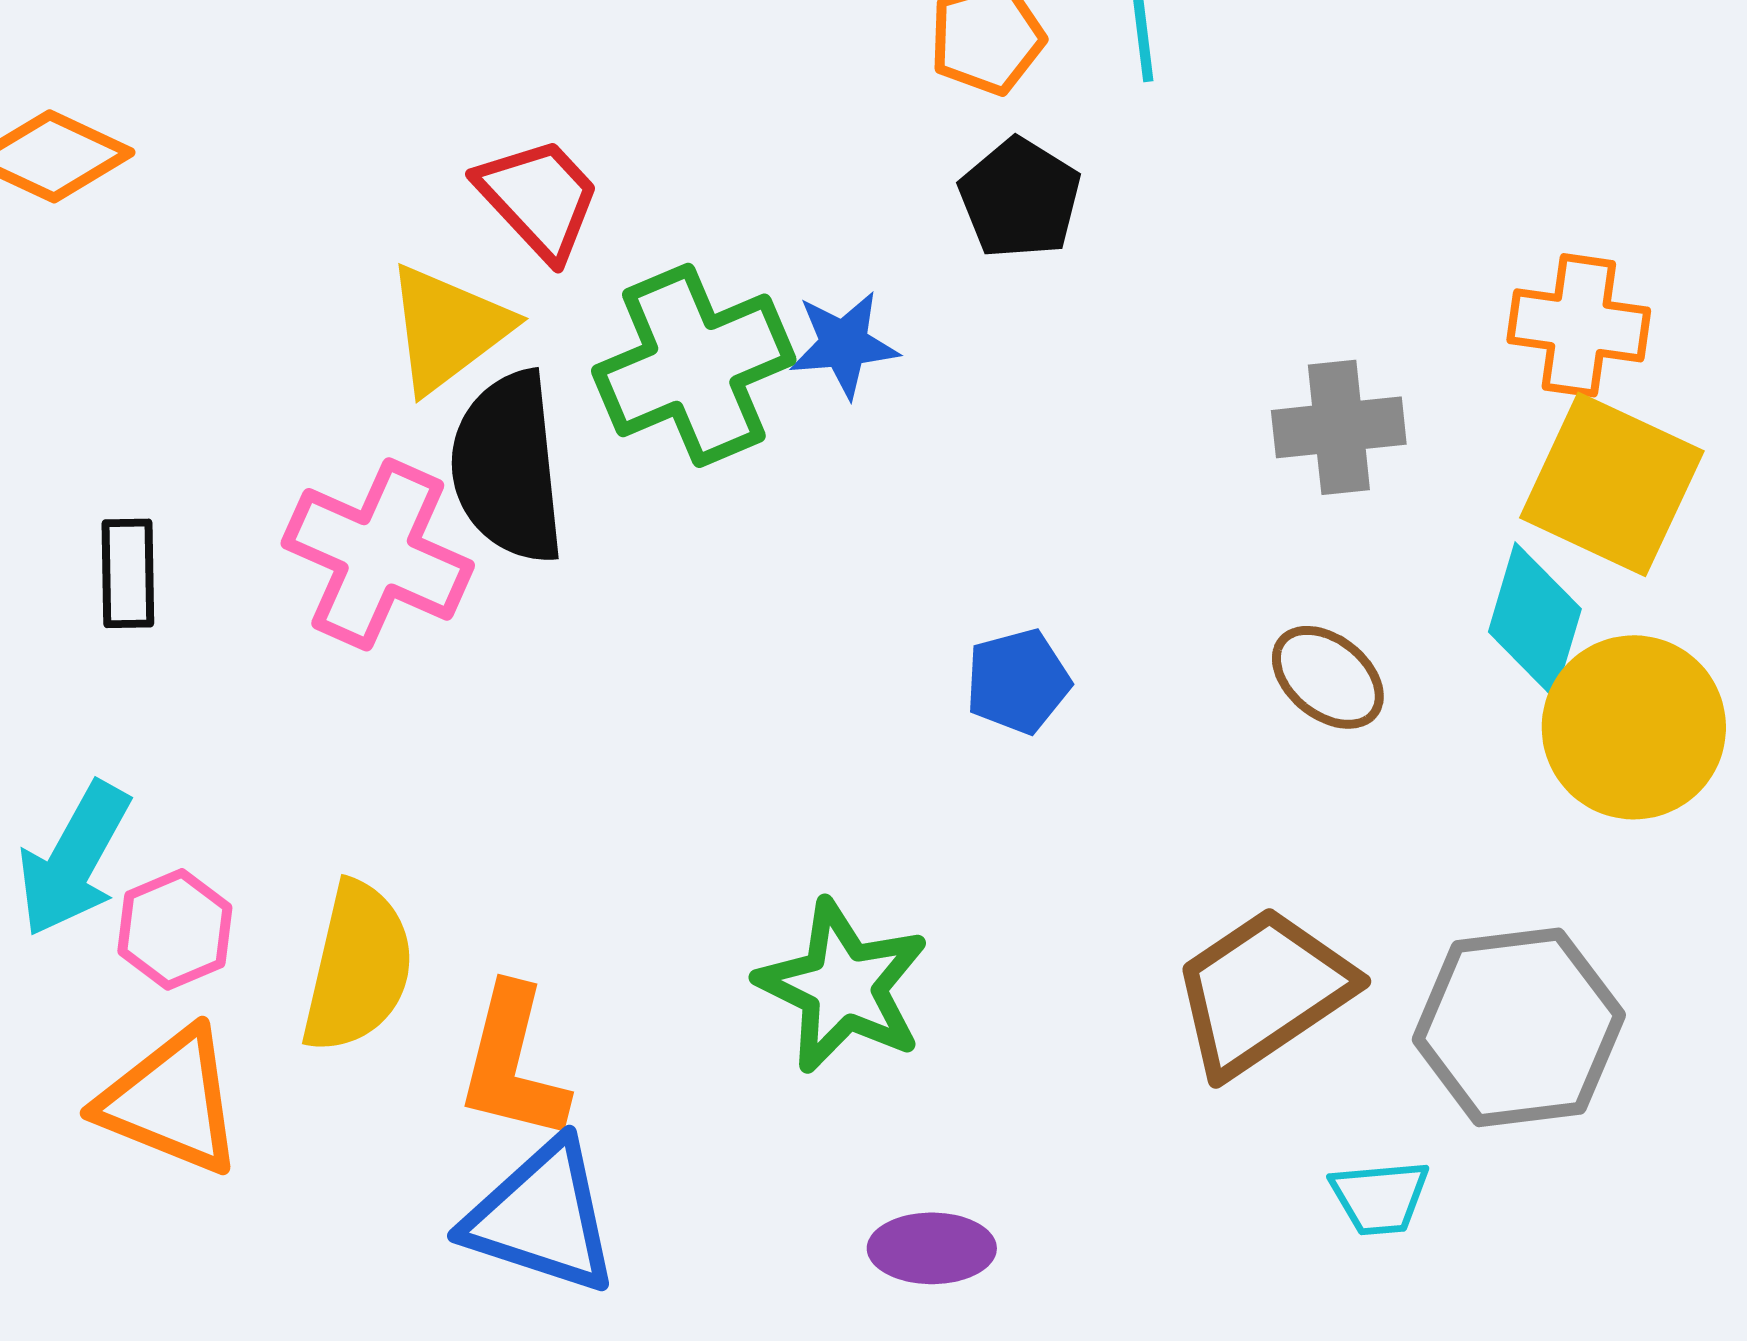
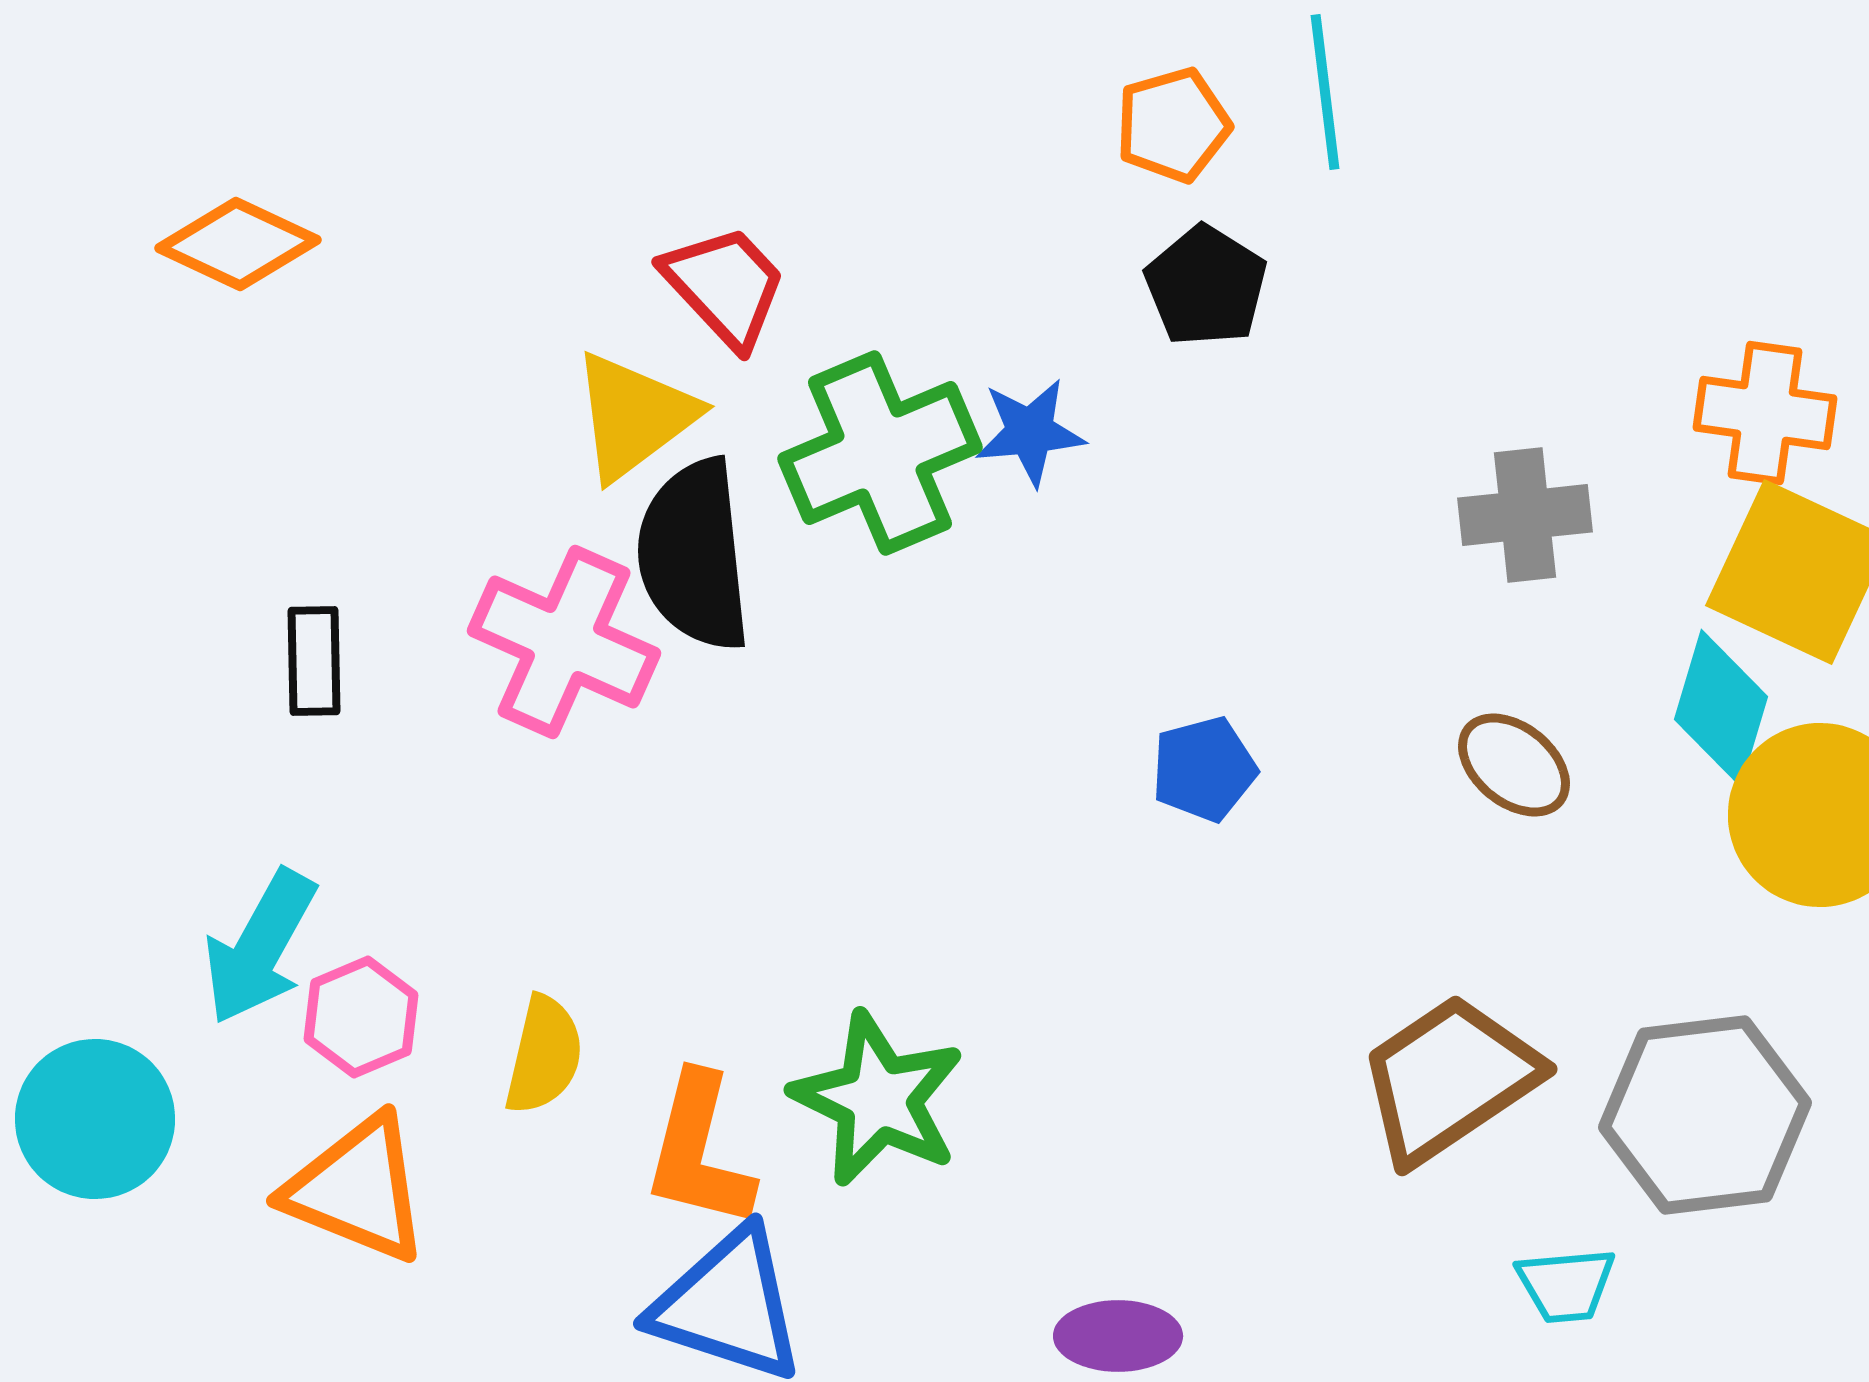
yellow semicircle: (358, 967) -> (544, 1055), size x0.7
green star: (843, 986) -> (878, 1099), moved

